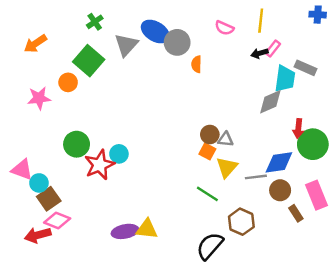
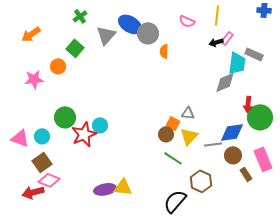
green square: (89, 61) -> (75, 48), size x0.7
brown circle: (210, 135) -> (166, 134), moved
cyan circle: (39, 183) -> (42, 136), moved

